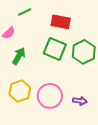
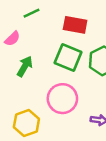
yellow hexagon: (20, 91) -> (26, 123), moved
pink circle: (50, 96) -> (62, 99), moved

